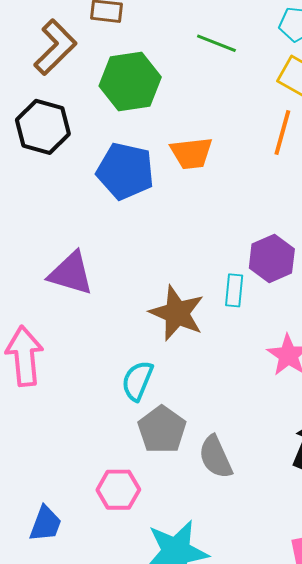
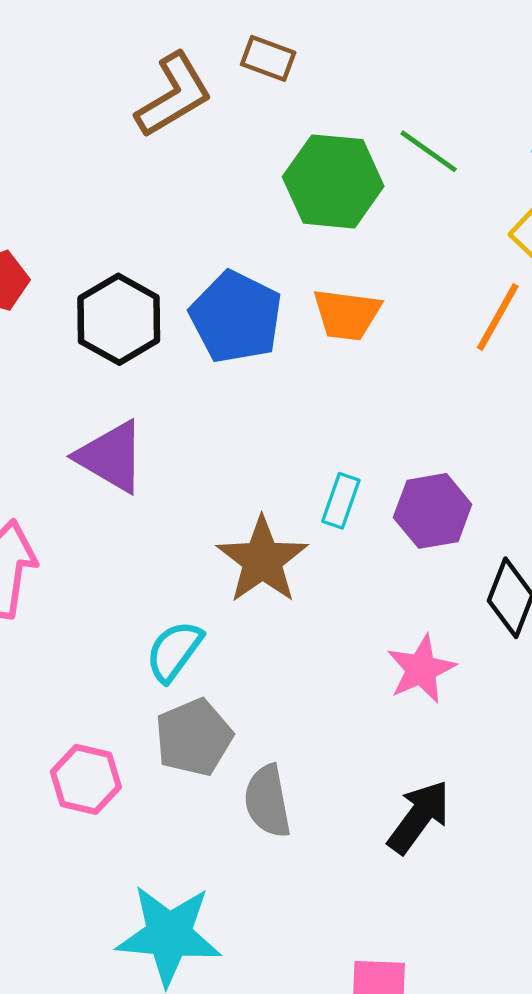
green hexagon: (130, 81) -> (333, 181), moved
black hexagon: (43, 127) -> (119, 319), moved
cyan rectangle: (234, 290) -> (341, 501), moved
pink hexagon: (118, 490) -> (86, 779), moved

